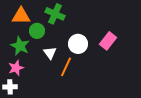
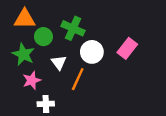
green cross: (55, 14) -> (73, 28), moved
pink star: (16, 68) -> (32, 80), moved
white cross: (10, 87) -> (46, 104), moved

